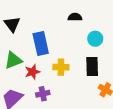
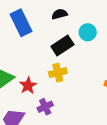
blue rectangle: (41, 43) -> (21, 23), moved
black rectangle: (92, 67) -> (62, 46), moved, turned 72

